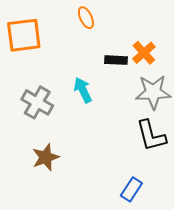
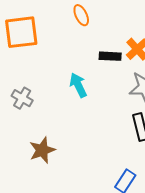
gray cross: (37, 102) -> (22, 98), moved, size x0.7

